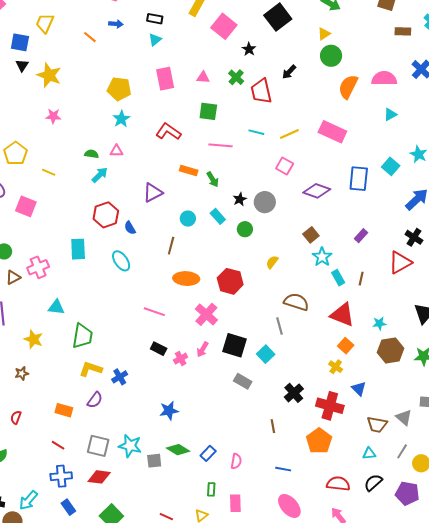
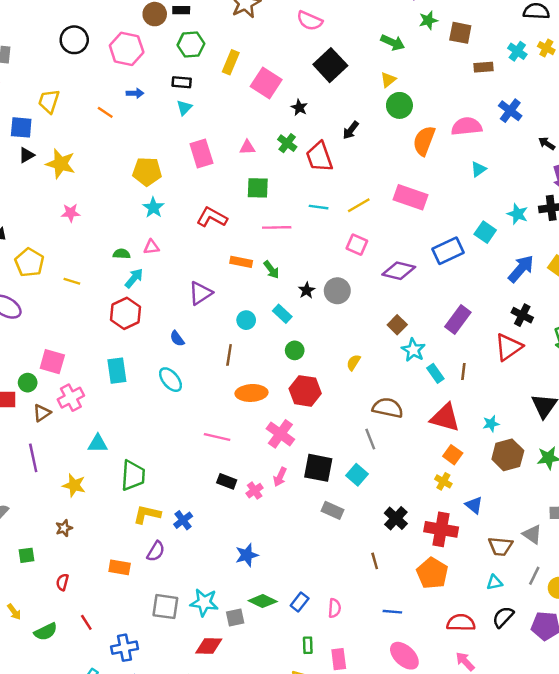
black triangle: (22, 65) -> (27, 155), turned 32
blue rectangle: (359, 179) -> (448, 251), turned 65
pink square: (26, 206) -> (52, 362), moved
red hexagon: (106, 215) -> (125, 313), moved
green circle: (245, 229) -> (295, 350), moved
purple rectangle: (361, 236) -> (458, 320), size x1.6
red line: (58, 445) -> (86, 622), moved, turned 32
red diamond: (99, 477) -> (209, 646), moved

